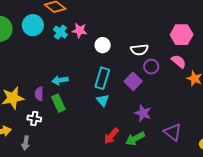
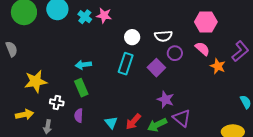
white circle: (103, 45) -> (132, 37), moved
purple semicircle: (39, 94) -> (79, 116), moved
cyan triangle: (103, 100) -> (111, 123), moved
purple triangle: (173, 132) -> (182, 118), moved

